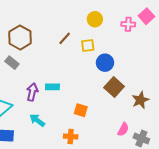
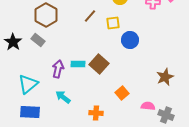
brown square: (114, 87) -> (99, 64), moved
orange square: (81, 110) -> (122, 93), moved, turned 32
pink semicircle: (123, 129) -> (148, 106), turned -112

